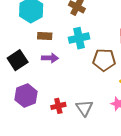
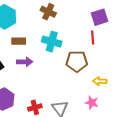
cyan cross: (79, 38) -> (52, 42), turned 30

